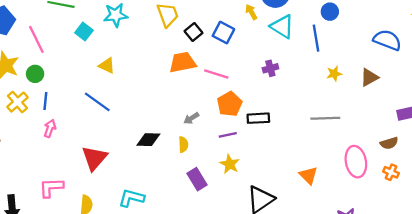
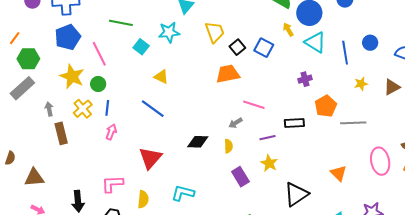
blue circle: (330, 12) -> (370, 43), moved
pink line: (216, 74) -> (254, 105), moved
orange pentagon: (230, 104) -> (326, 106), moved

